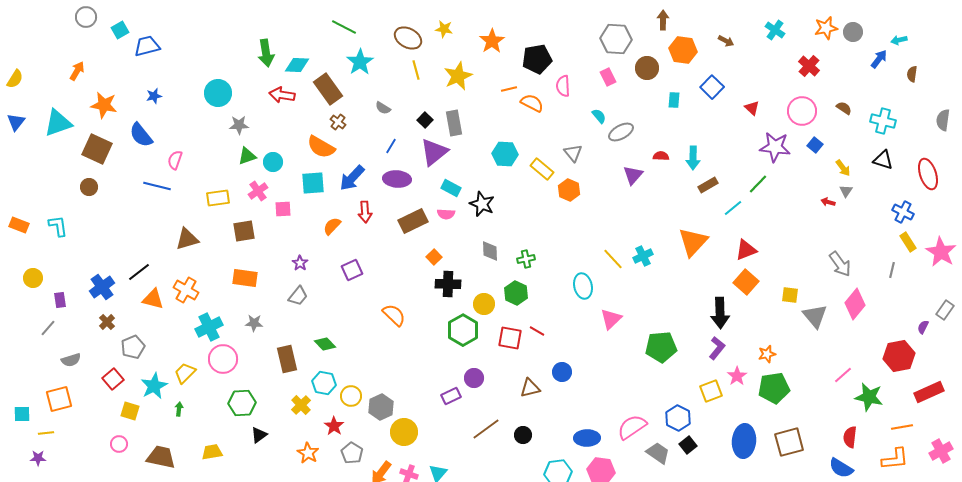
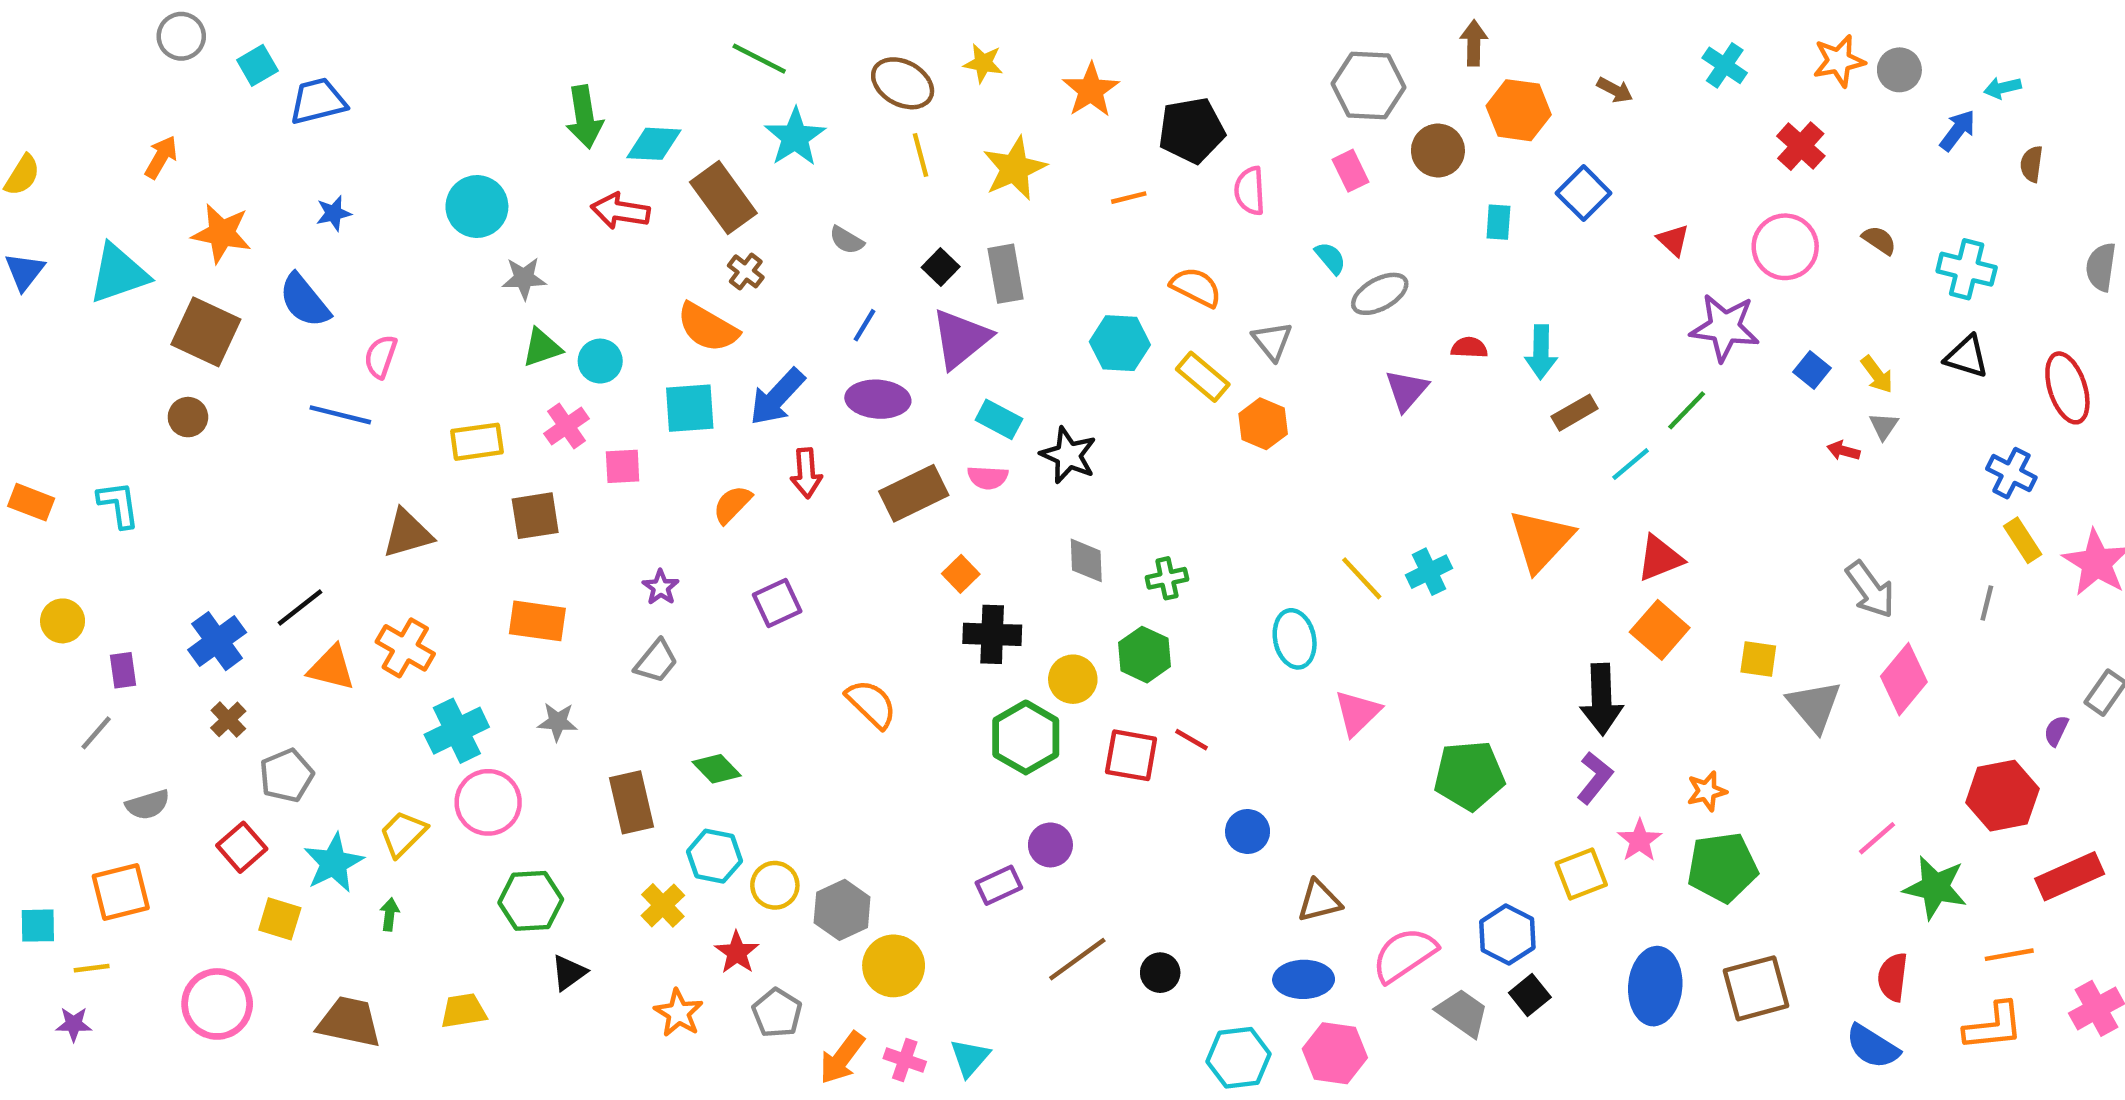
orange semicircle: (532, 103) -> (1196, 287), moved
blue square: (815, 145) -> (1812, 370), moved
brown triangle: (530, 388) -> (1319, 901), moved
pink circle: (119, 444) -> (217, 1004), moved, size x1.8

